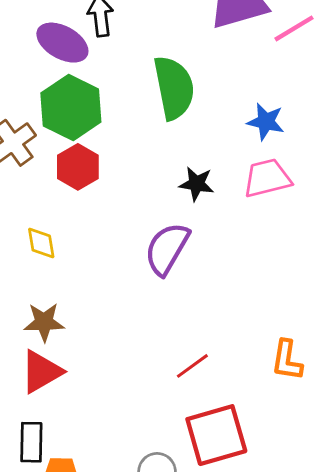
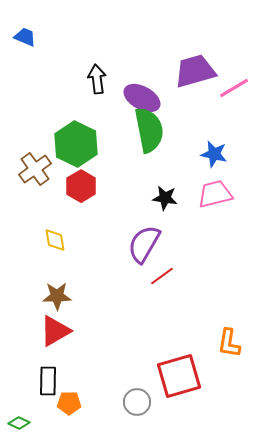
purple ellipse: (62, 43) -> (142, 98), moved
orange L-shape: (287, 360) -> (229, 343), moved
red line: (192, 366) -> (162, 276), moved

